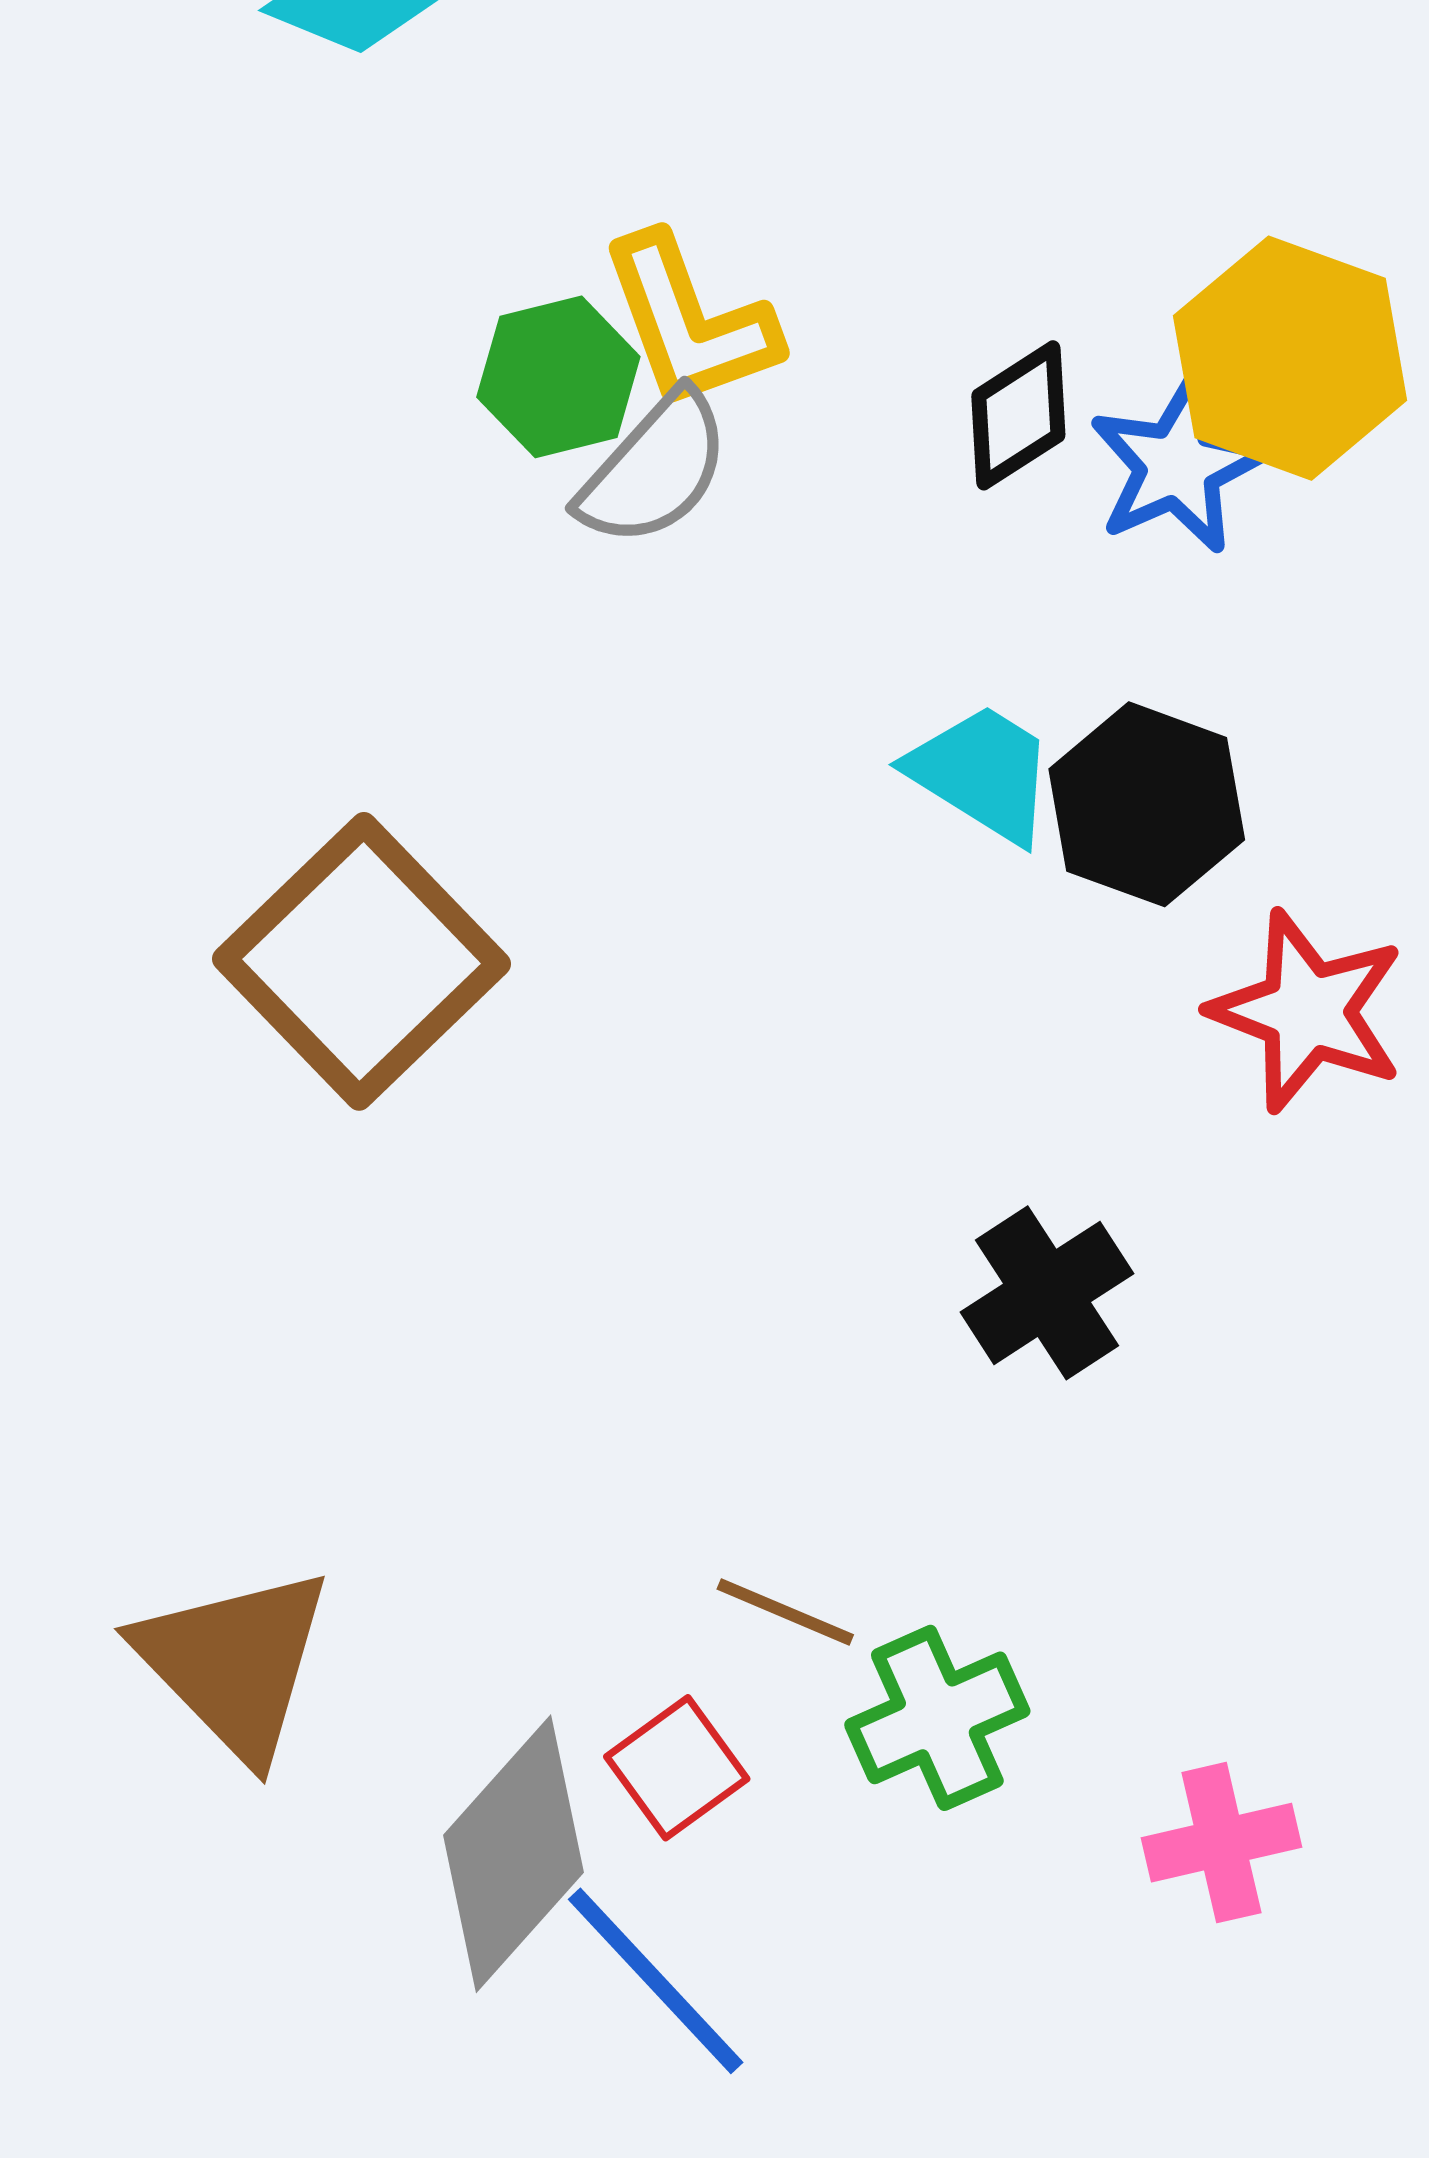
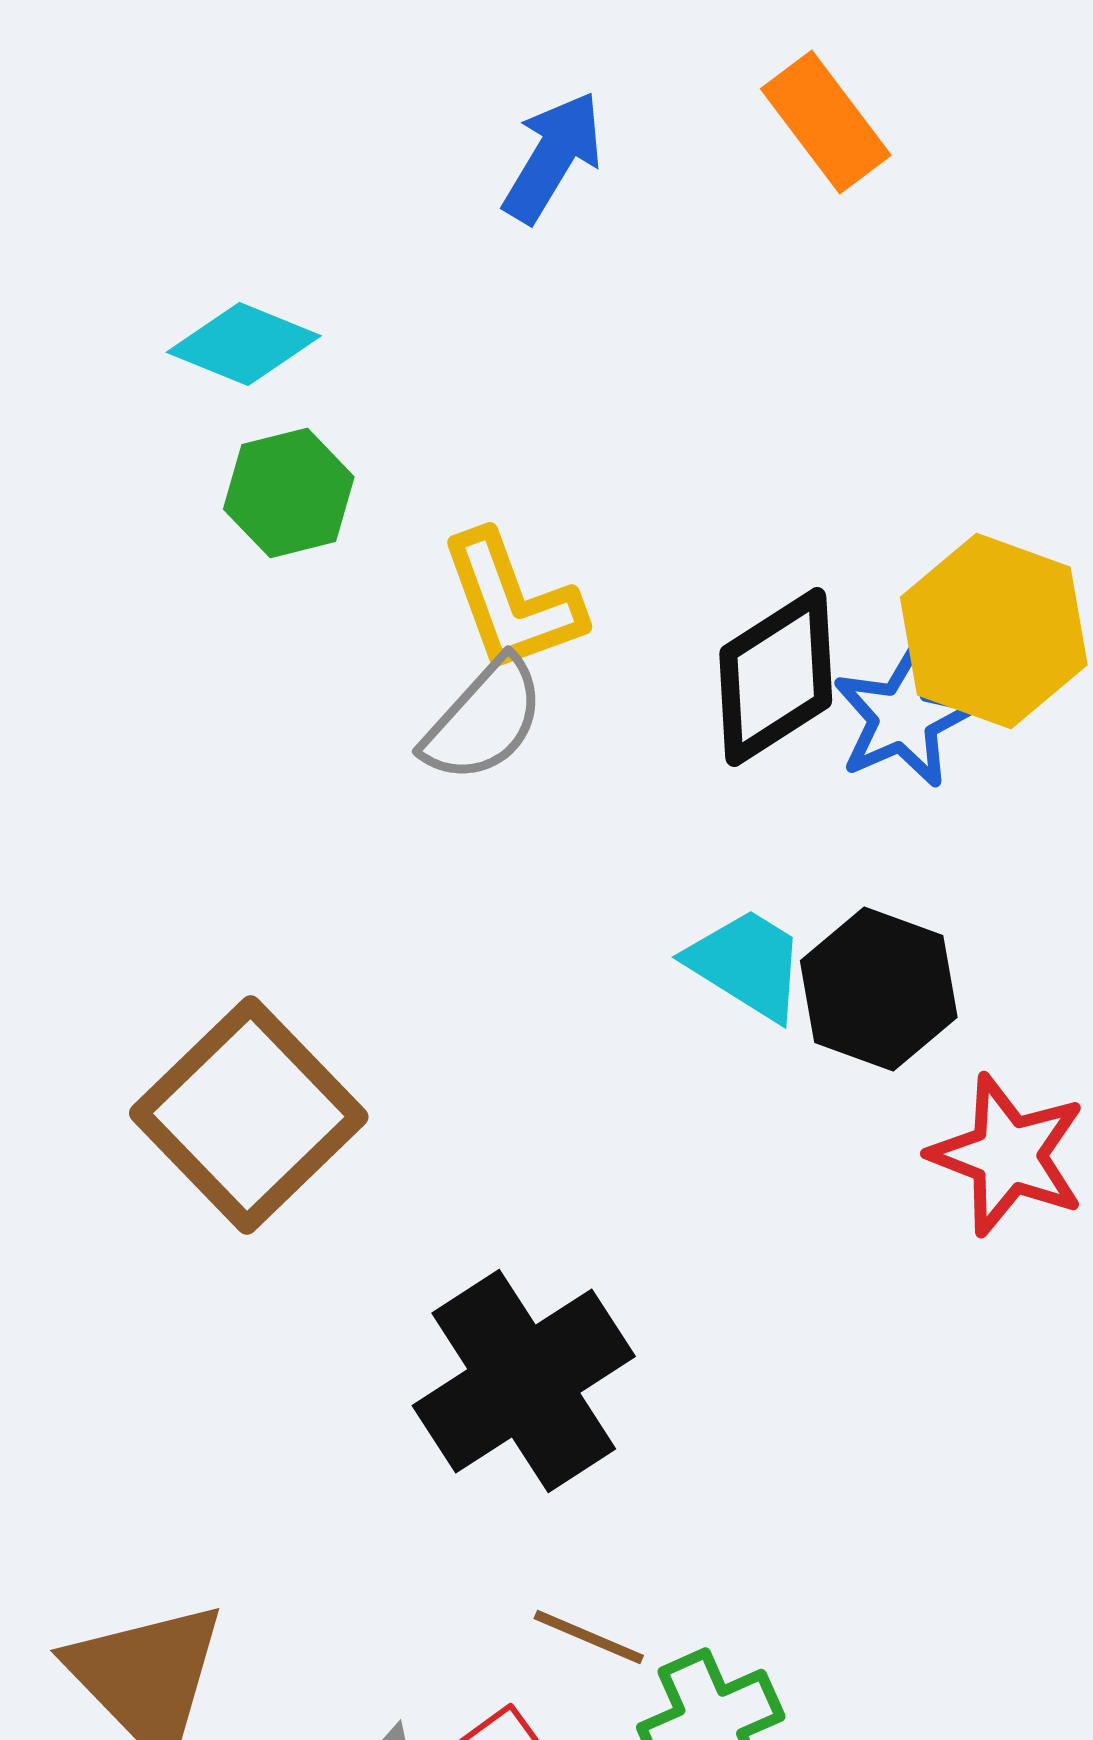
green hexagon: (558, 377) -> (289, 493), moved
black diamond: (1018, 415) -> (776, 677), size x1.5
black cross: (1047, 1293) -> (524, 1381), moved, size x1.6

